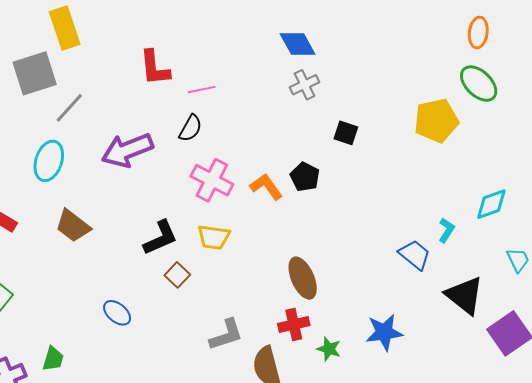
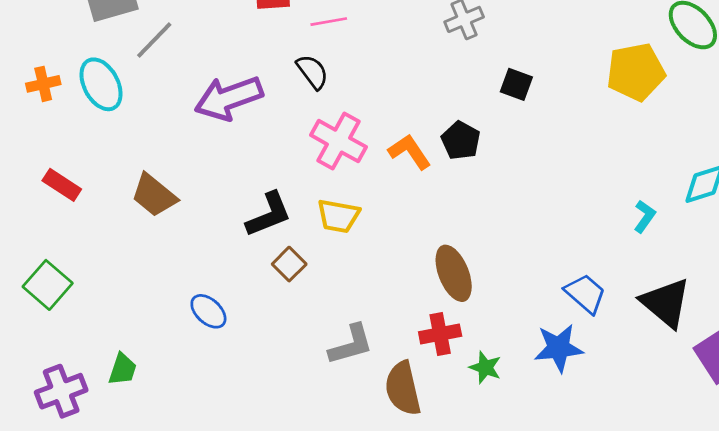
black semicircle: (190, 128) -> (312, 72), turned -68
cyan ellipse: (49, 161) -> (101, 84), moved, turned -48
blue trapezoid: (415, 255) -> (585, 294), moved

